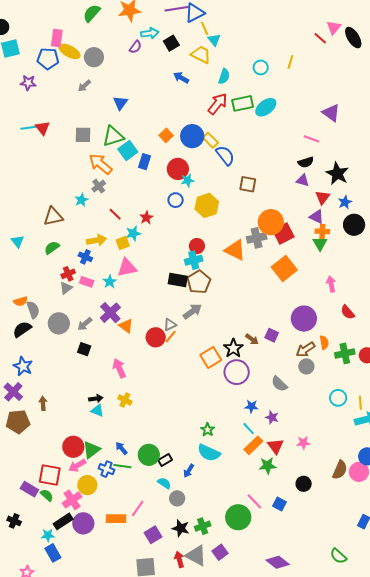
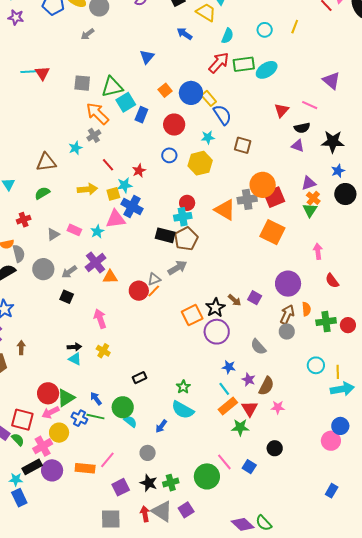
purple star: (28, 83) -> (16, 17), moved
blue triangle: (120, 103) -> (147, 57), moved
black star: (337, 174) -> (333, 142), turned -30
cyan star: (187, 180) -> (208, 137), moved
red triangle: (323, 197) -> (282, 110), moved
purple triangle: (317, 217) -> (309, 183), turned -49
orange cross: (322, 231) -> (313, 198), turned 32
blue cross: (85, 257) -> (132, 206), moved, size x1.5
orange square: (284, 268) -> (272, 232), turned -30
red cross: (68, 274) -> (24, 220), moved
orange triangle: (126, 326) -> (110, 277), turned -42
brown arrow: (306, 349) -> (287, 315), turned 144
black rectangle: (165, 460) -> (139, 378), moved
brown semicircle: (340, 470) -> (266, 386), moved
cyan semicircle: (164, 483) -> (130, 421), moved
green semicircle: (338, 556) -> (264, 523), moved

